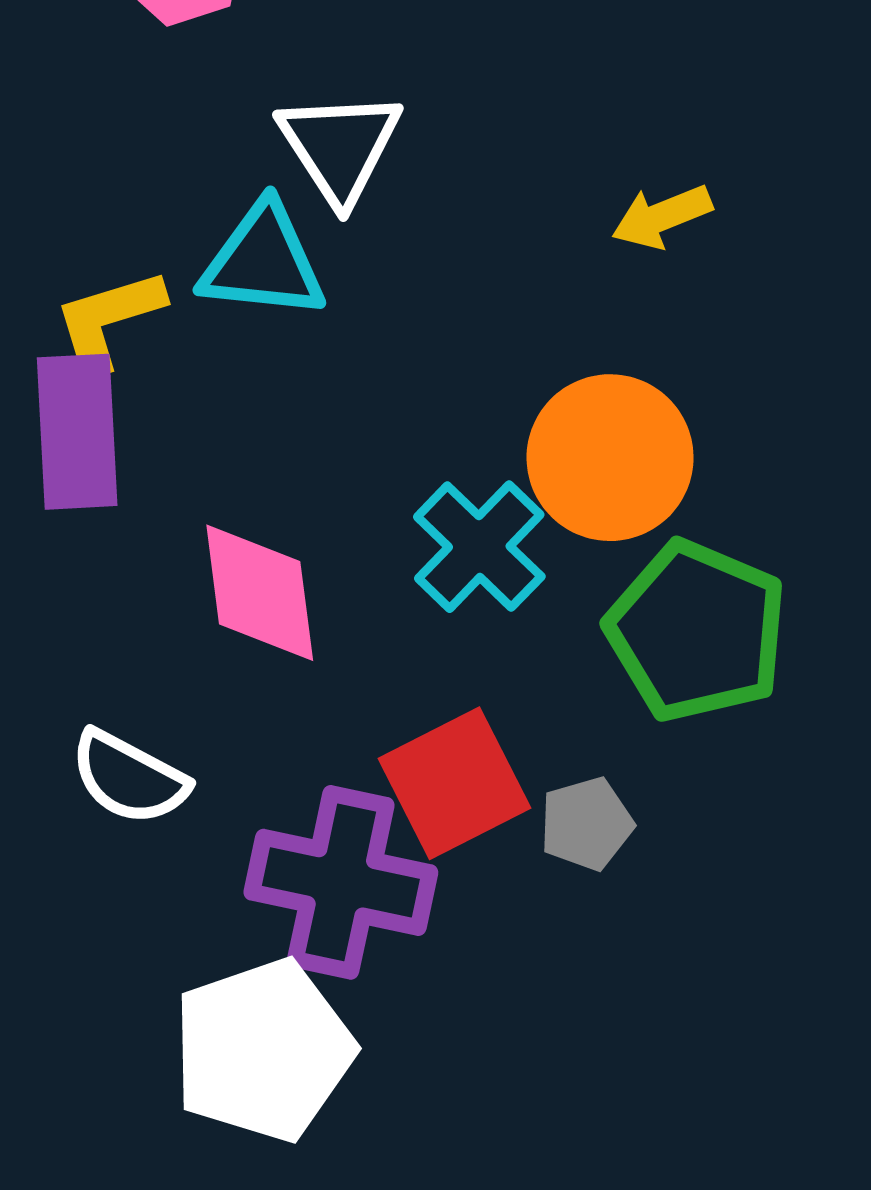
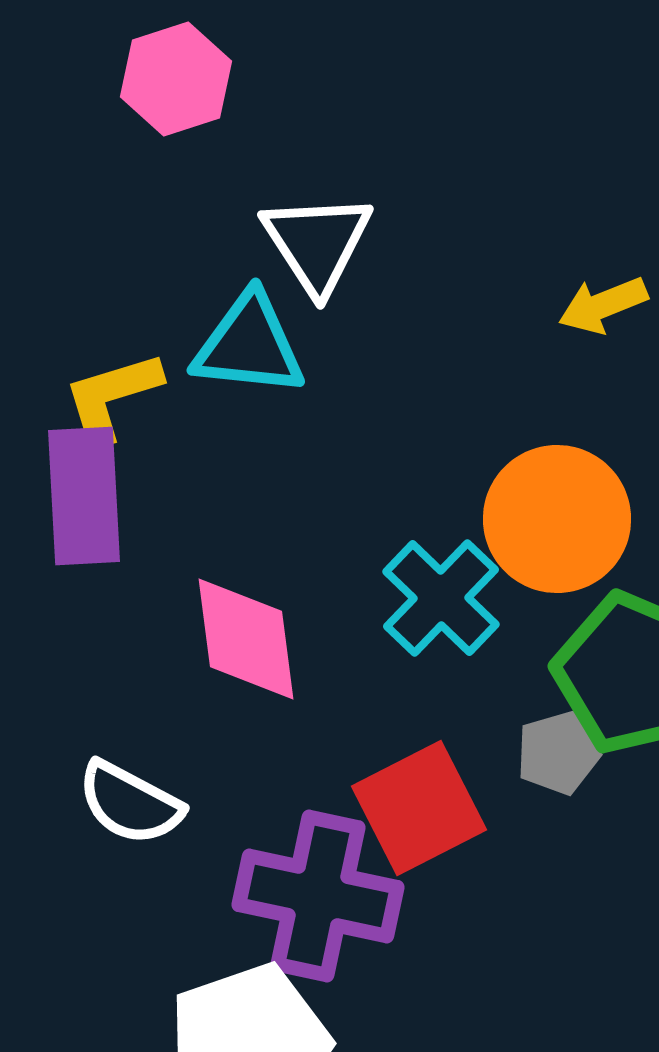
gray pentagon: (586, 824) -> (558, 753), moved

